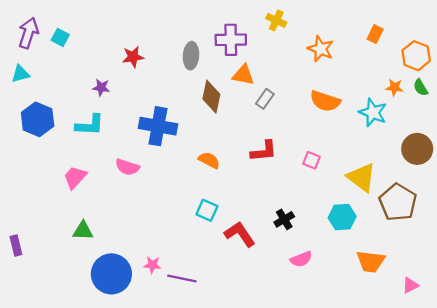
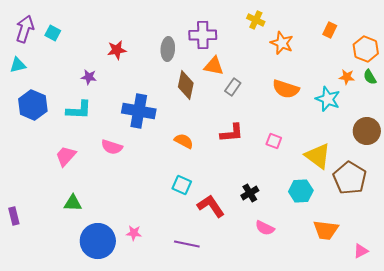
yellow cross: (276, 20) -> (256, 20), moved
pink semicircle: (301, 259) -> (265, 228), turned 48
purple line: (182, 278) -> (187, 244), moved

